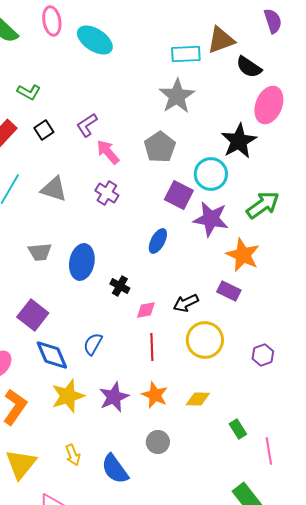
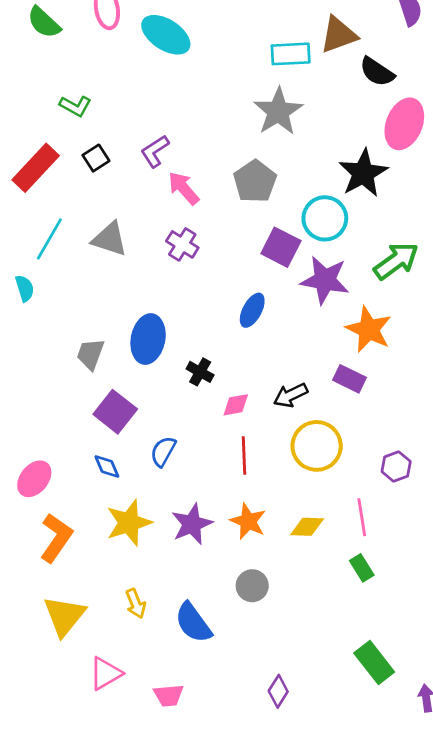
gray trapezoid: (40, 252) -> (90, 354), moved, turned 115
purple square: (33, 315) -> (115, 412), moved
blue diamond: (52, 355) -> (107, 466), size x0.6
pink line: (269, 451) -> (362, 517), moved

